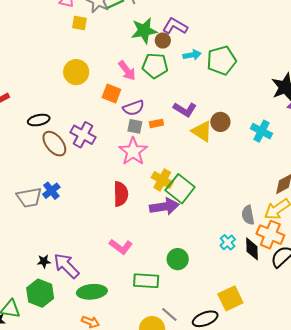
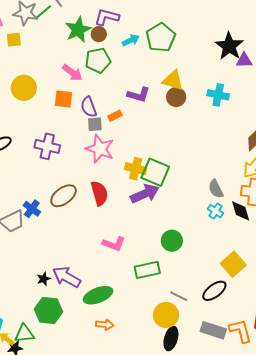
purple semicircle: (134, 108) -> (89, 107), turned 105
yellow triangle: (202, 131) -> (173, 80), moved
brown ellipse: (54, 144) -> (63, 196), moved, turned -72
gray semicircle: (248, 215) -> (216, 189), moved

